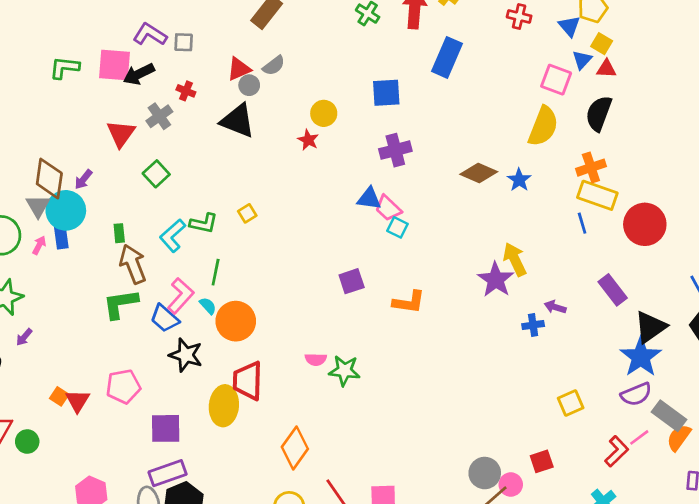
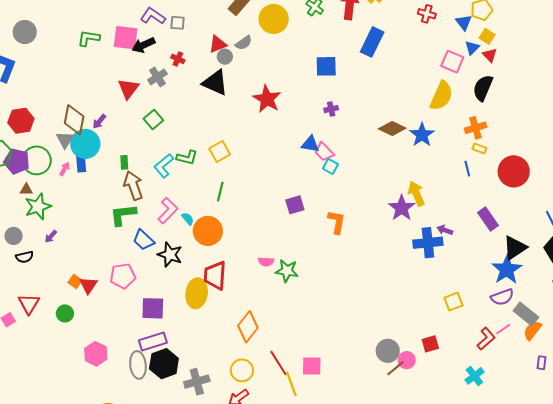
red triangle: (606, 69) -> (490, 55), turned 42
yellow circle: (324, 113) -> (274, 19), moved, size x1.5
red star: (308, 140) -> (267, 99), size x1.8
purple cross: (395, 150) -> (331, 109), size x0.6
blue star: (519, 180) -> (422, 135), size x1.4
yellow rectangle: (597, 195) -> (479, 148), size x0.5
yellow square: (247, 213) -> (220, 152), size x1.5
green line: (216, 272) -> (220, 192), moved
orange L-shape: (409, 302) -> (337, 222), turned -90
blue trapezoid: (165, 318) -> (143, 240), moved
blue cross: (533, 325) -> (428, 243), size x1.8
green circle: (27, 442) -> (65, 313), moved

